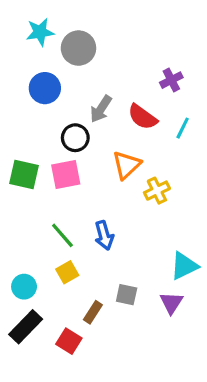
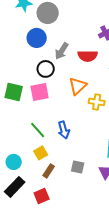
blue circle: (45, 88) -> (37, 38), moved
red semicircle: (143, 117) -> (88, 56), turned -36
yellow cross: (157, 191) -> (97, 102), turned 35
brown rectangle: (93, 312) -> (49, 171), moved
red square: (69, 341) -> (42, 196), turned 35

